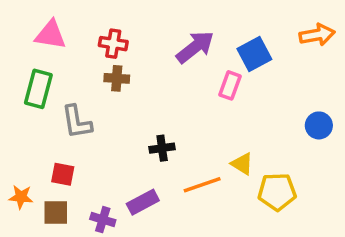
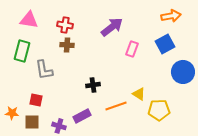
orange arrow: (317, 35) -> (171, 16), moved
blue square: (254, 54) -> (165, 44), moved
blue circle: (319, 125) -> (183, 72), size x1.5

